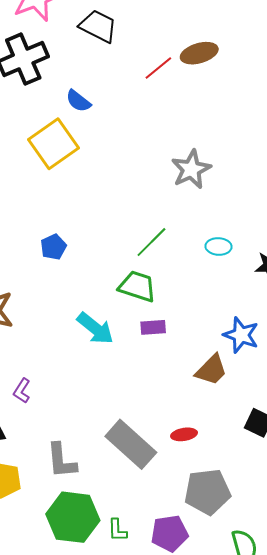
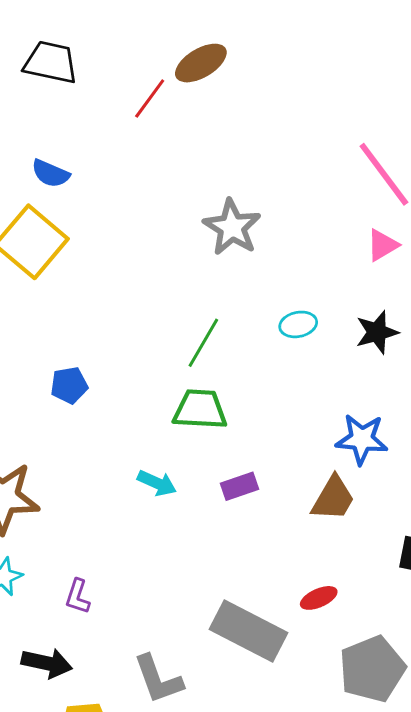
blue pentagon: (53, 247) -> (69, 385), turned 30
purple rectangle: (153, 327) -> (240, 486), moved
cyan arrow: (95, 328) -> (157, 483), size x0.7

